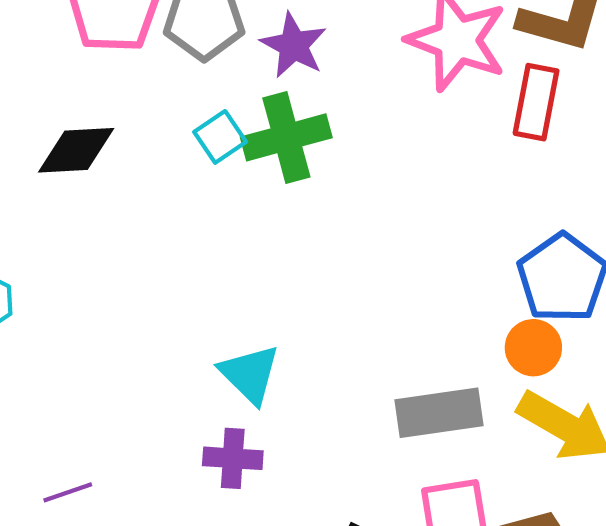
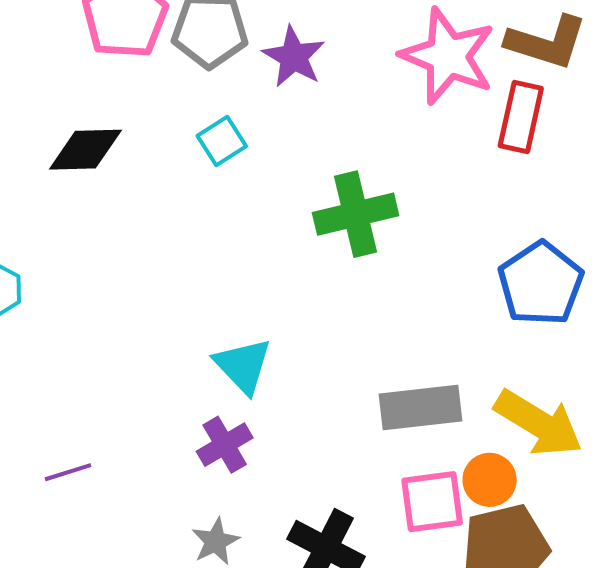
green cross: (286, 137) -> (356, 214), moved
orange circle: (533, 348) -> (490, 480), moved
purple cross: (233, 458) -> (225, 445), turned -36

